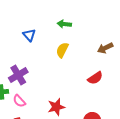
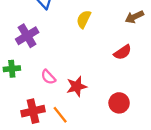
purple cross: (18, 75) -> (27, 36), moved
pink semicircle: (19, 101) -> (48, 77), moved

